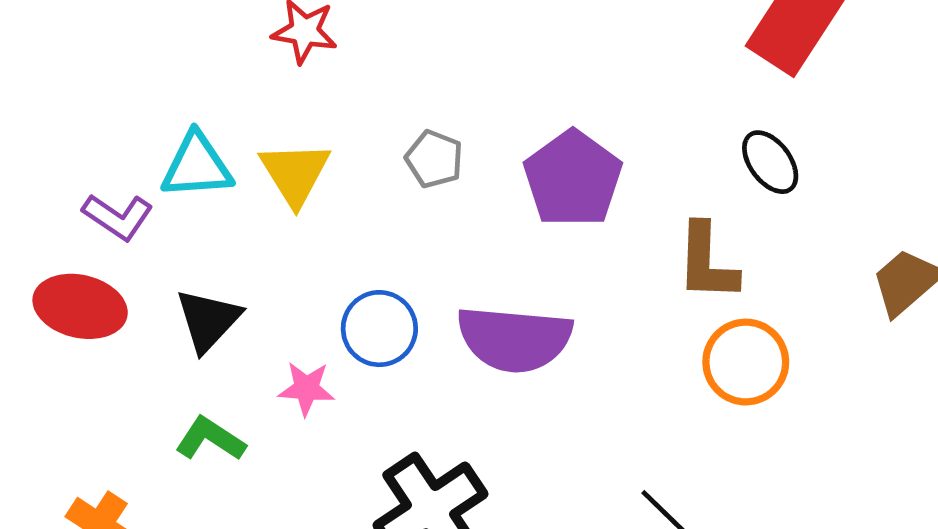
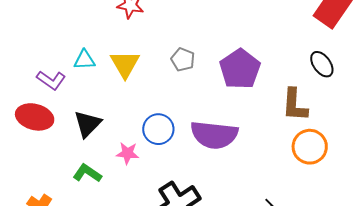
cyan triangle: (197, 166) -> (84, 60), size x0.7

